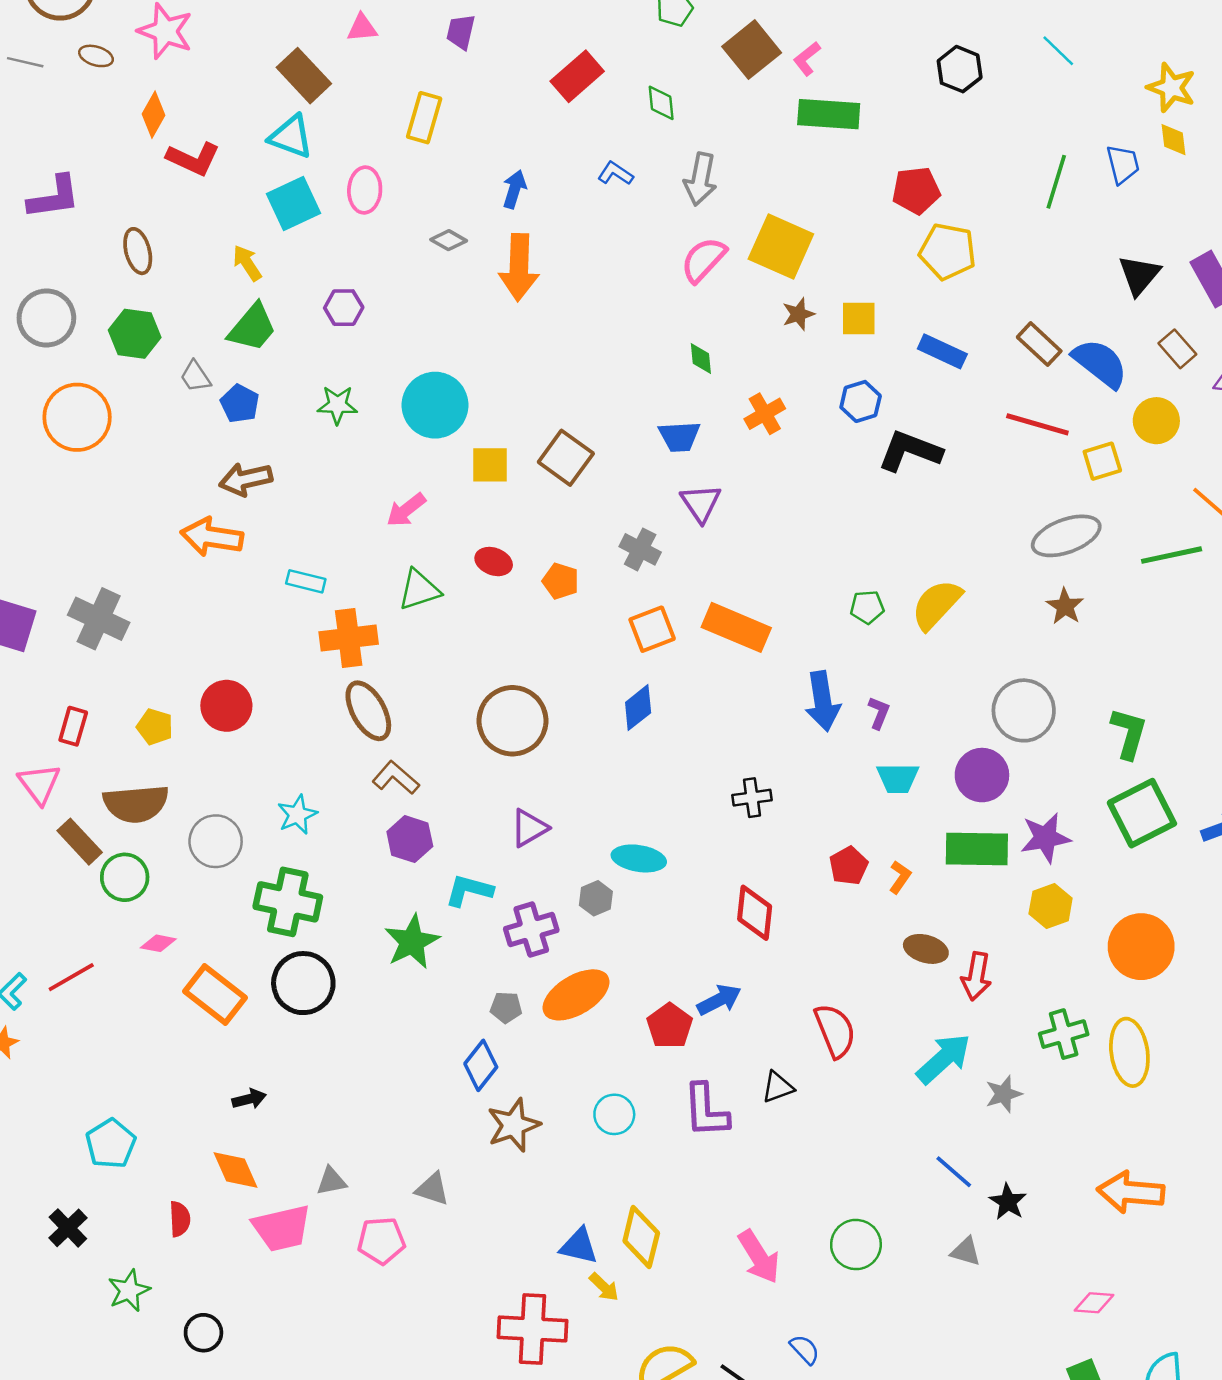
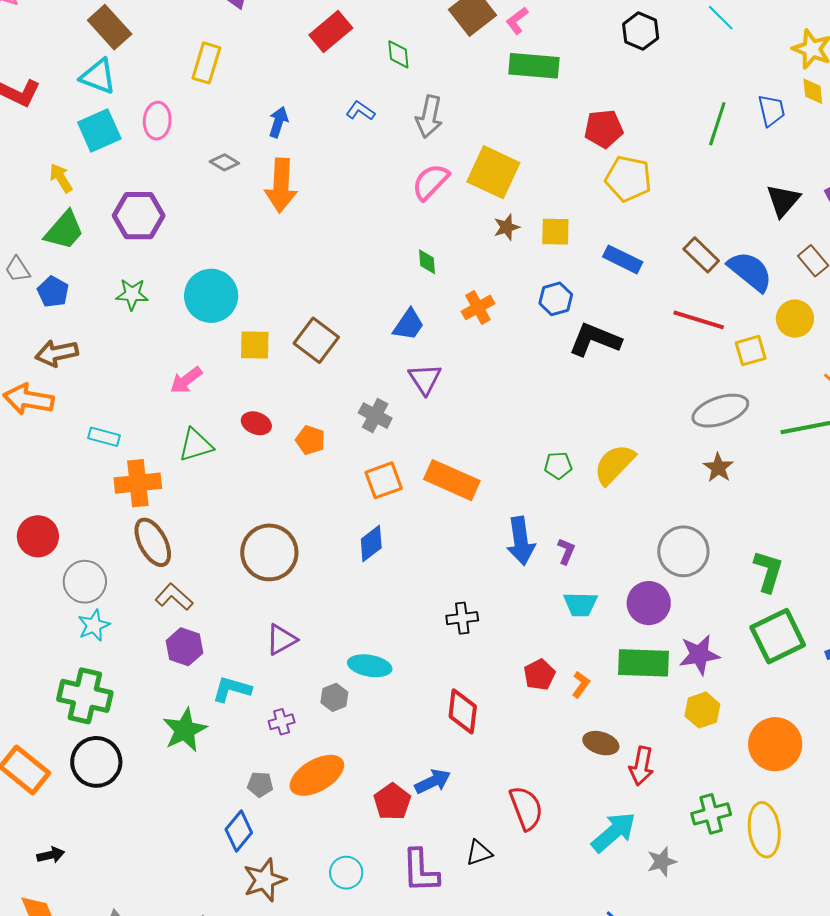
purple hexagon: (344, 308) -> (139, 216), size x1.6
blue trapezoid: (679, 436) -> (409, 325), turned -54
gray circle: (216, 841) -> (85, 582), moved
purple cross: (531, 929) -> (282, 722), size x0.6

